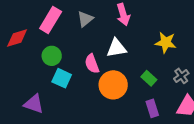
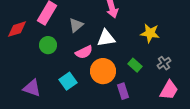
gray triangle: (85, 19) -> (76, 25), moved
pink semicircle: (92, 64) -> (84, 52), turned -96
cyan square: (62, 78) -> (68, 81), moved, turned 30
purple rectangle: (152, 108) -> (123, 91), moved

